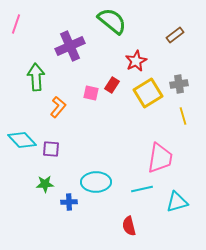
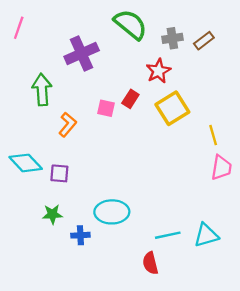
gray cross: (179, 84) -> (172, 38), moved
pink trapezoid: (160, 158) -> (221, 168), moved, size x0.7
cyan line: (142, 189) -> (168, 235), moved

